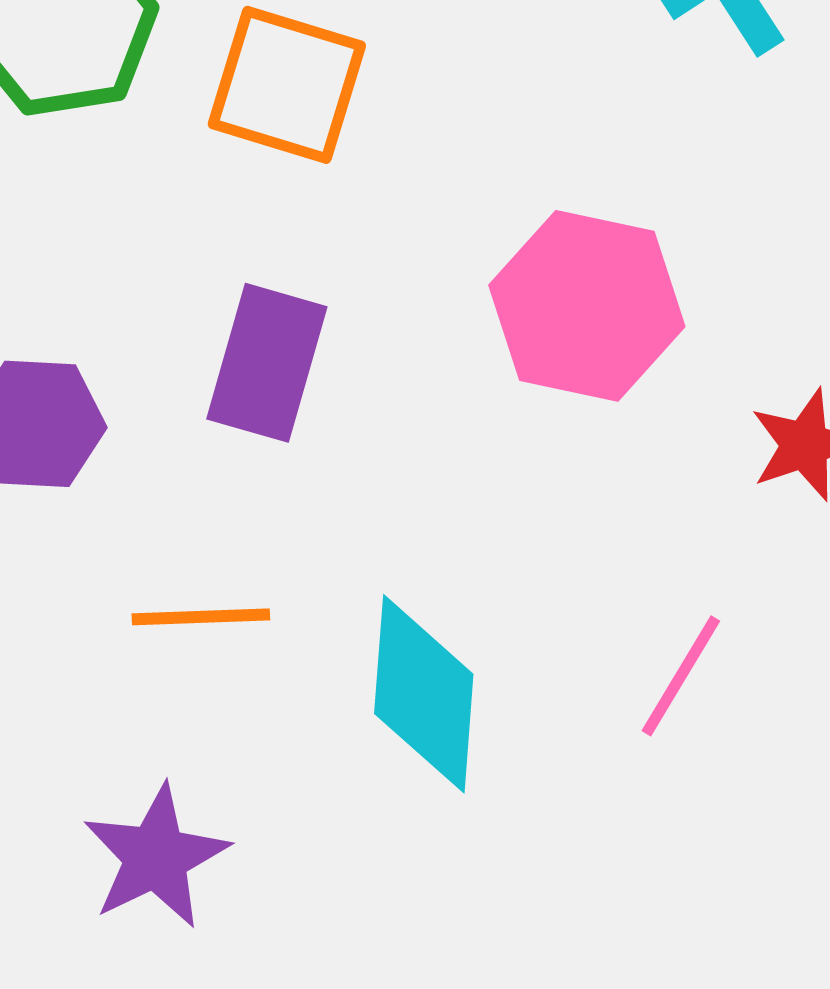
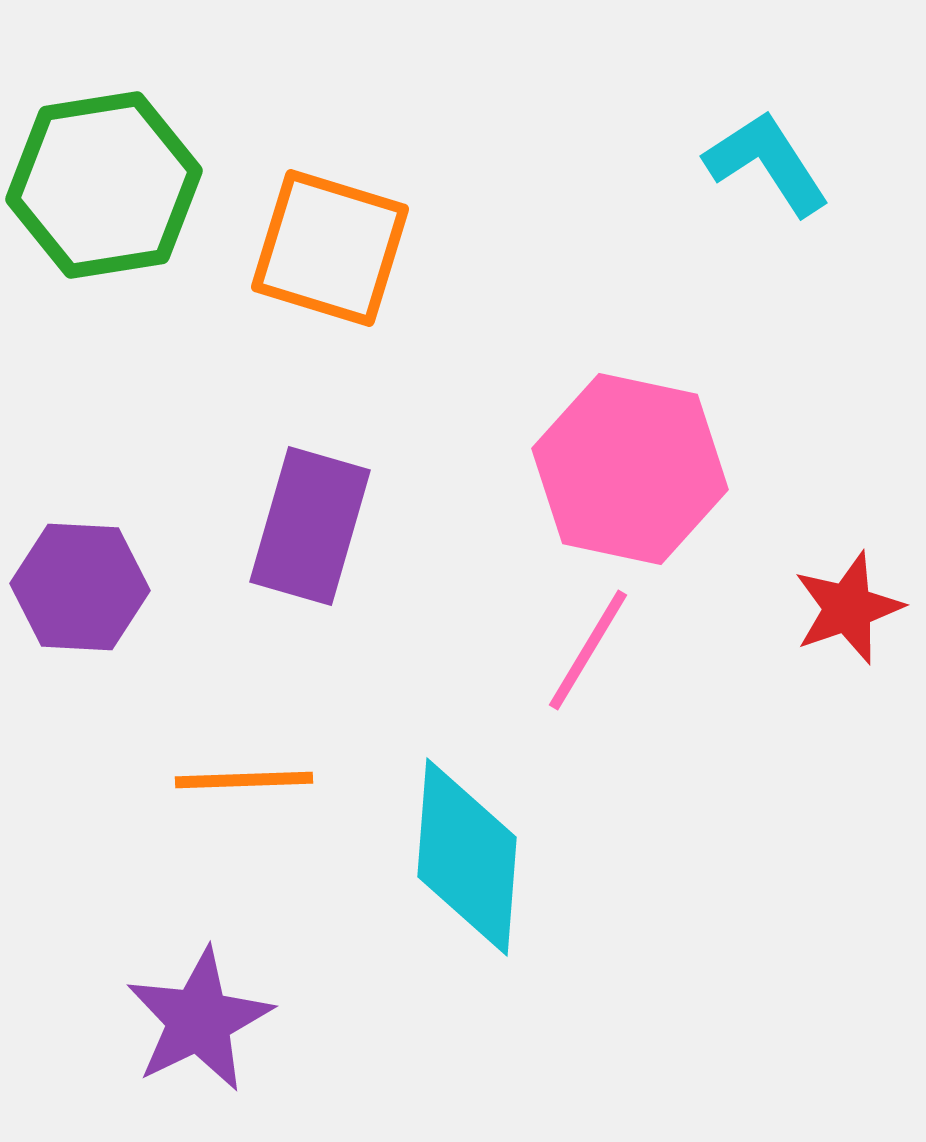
pink line: (681, 676) -> (588, 650), moved

